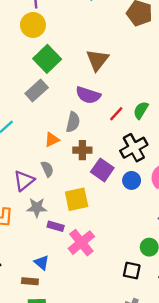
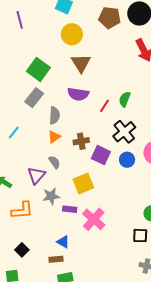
yellow circle: (33, 25) -> (72, 34), moved
gray semicircle: (73, 122) -> (54, 115), moved

